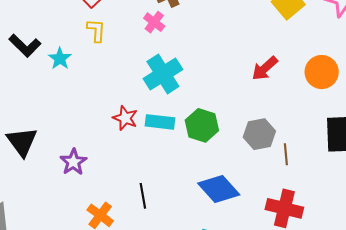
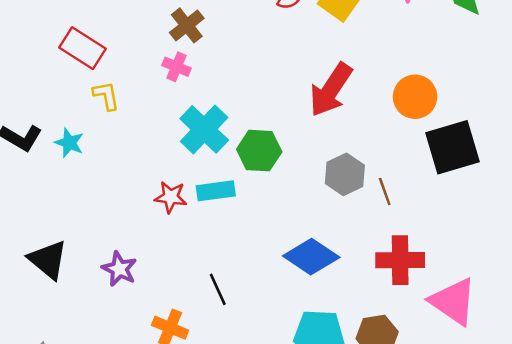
red arrow: (265, 68) -> (331, 90), size x1.5
orange circle: (322, 72) -> (415, 97), moved
green hexagon: (202, 125) -> (259, 151), moved

